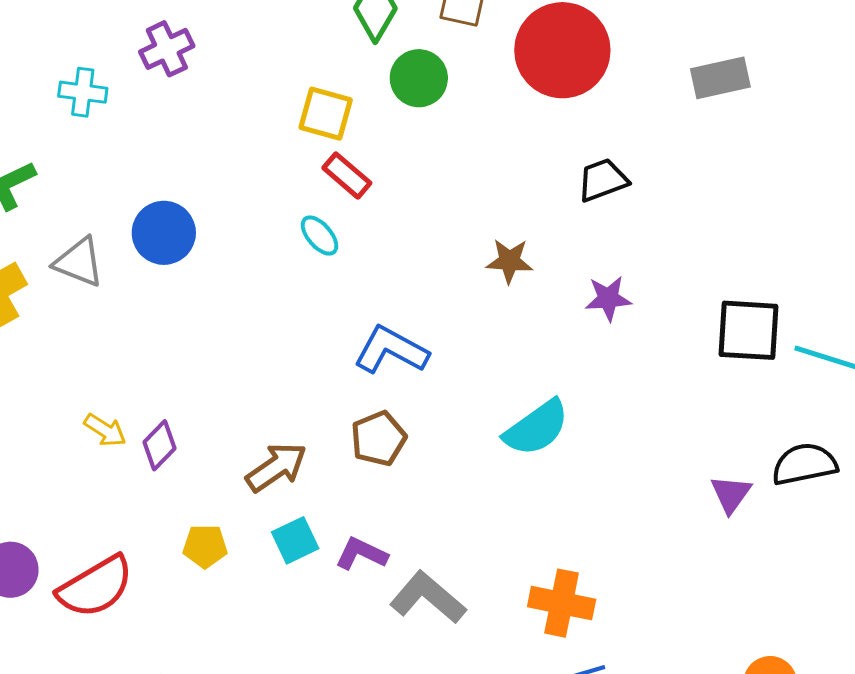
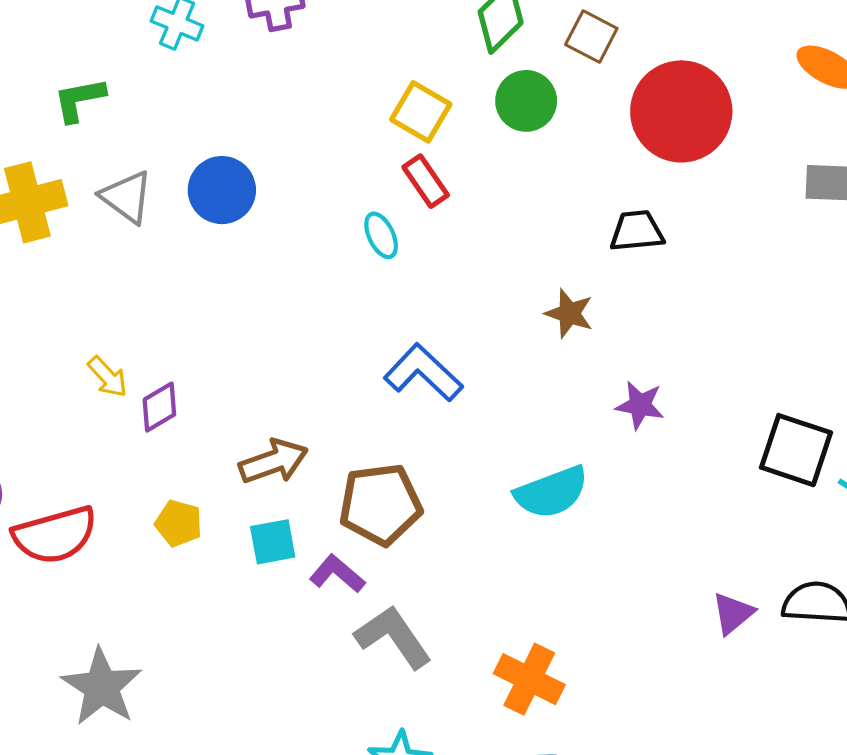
black trapezoid: (603, 180) -> (637, 231), moved
purple star: (608, 298) -> (640, 405), moved
brown pentagon: (379, 439) -> (380, 504), moved, size x1.4

